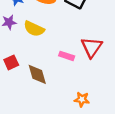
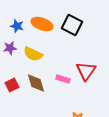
brown diamond: (37, 74) -> (36, 83), moved

